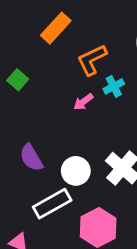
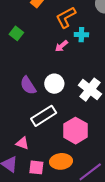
cyan cross: (114, 86) -> (81, 35), turned 32
white circle: (76, 171) -> (54, 84), moved

